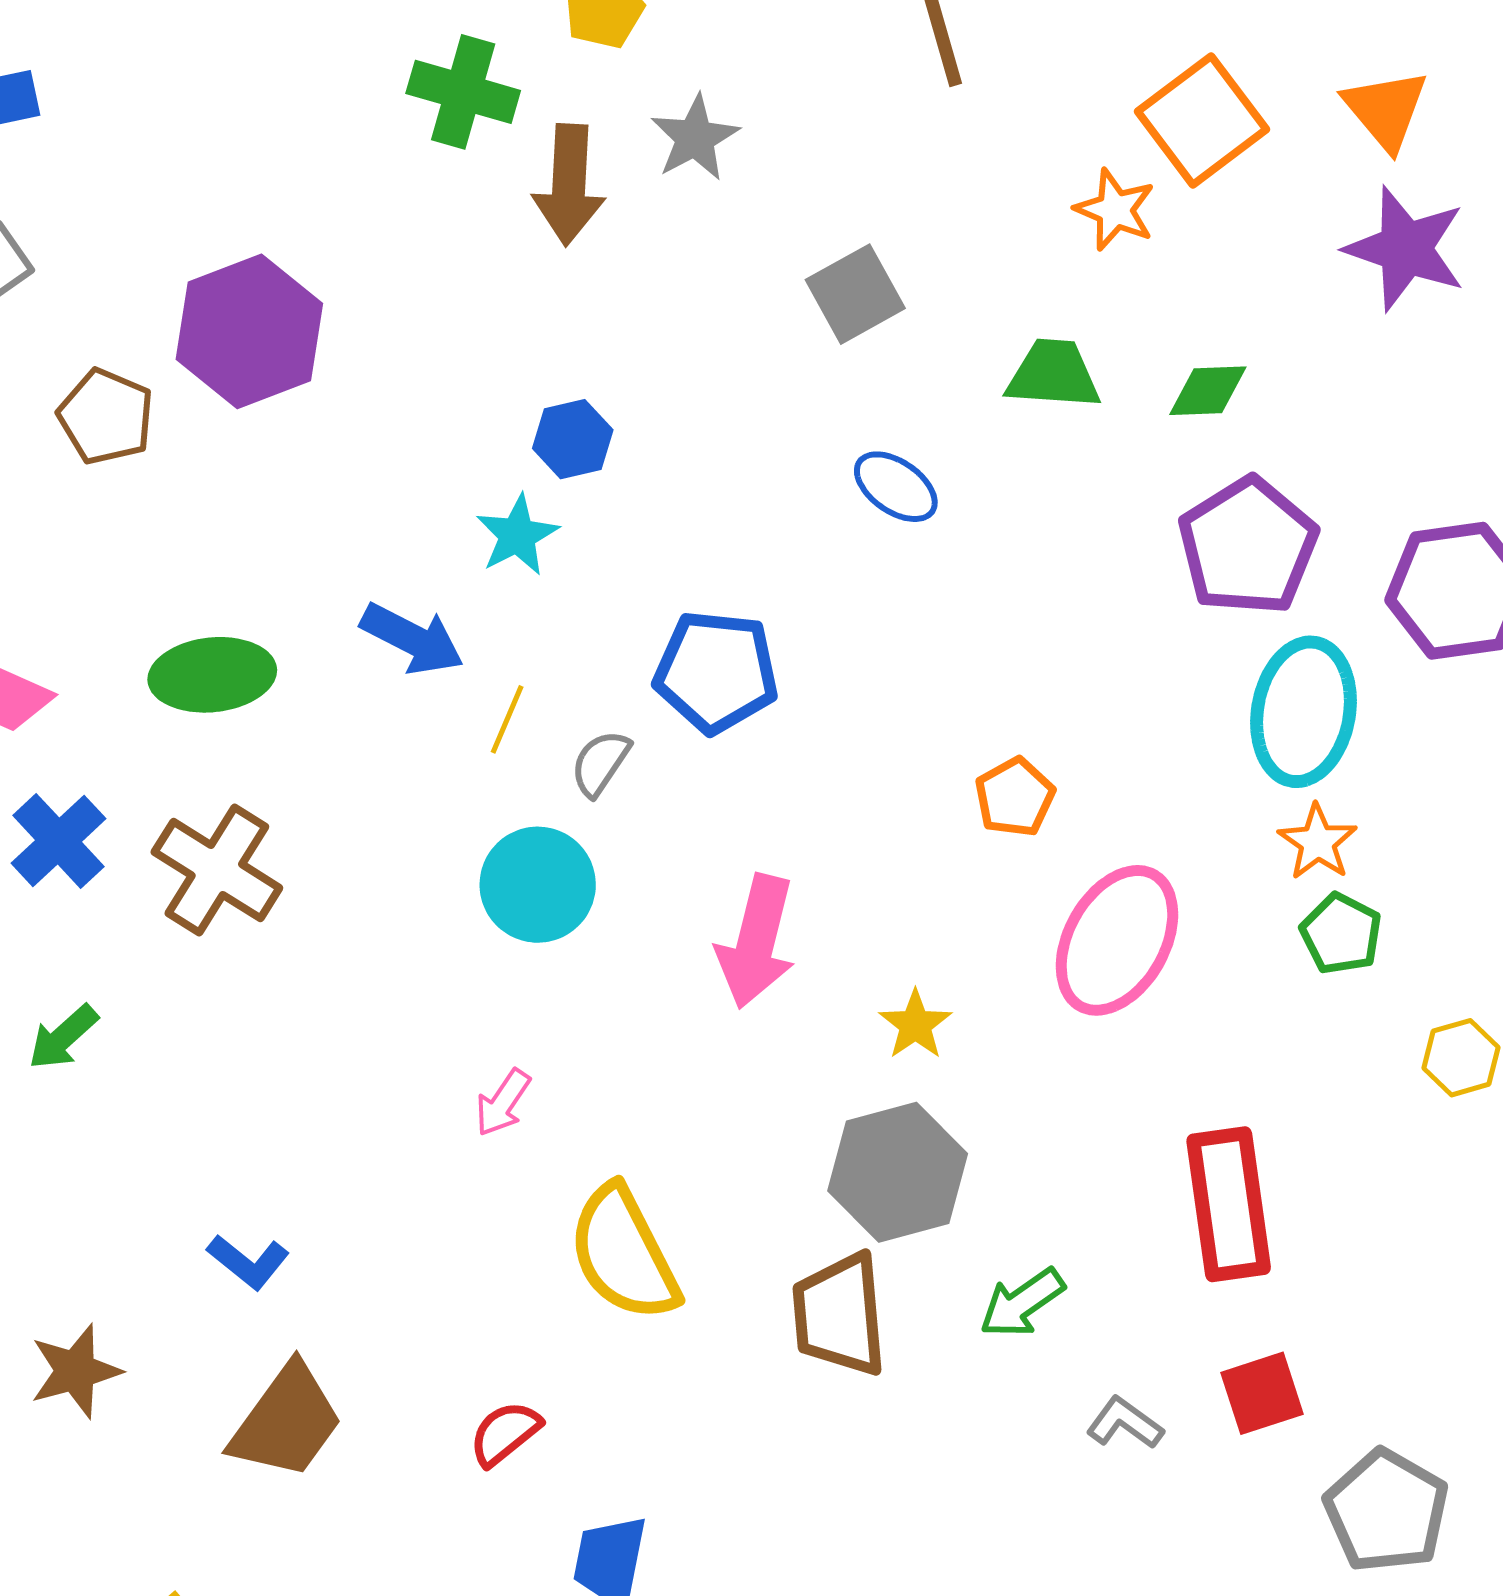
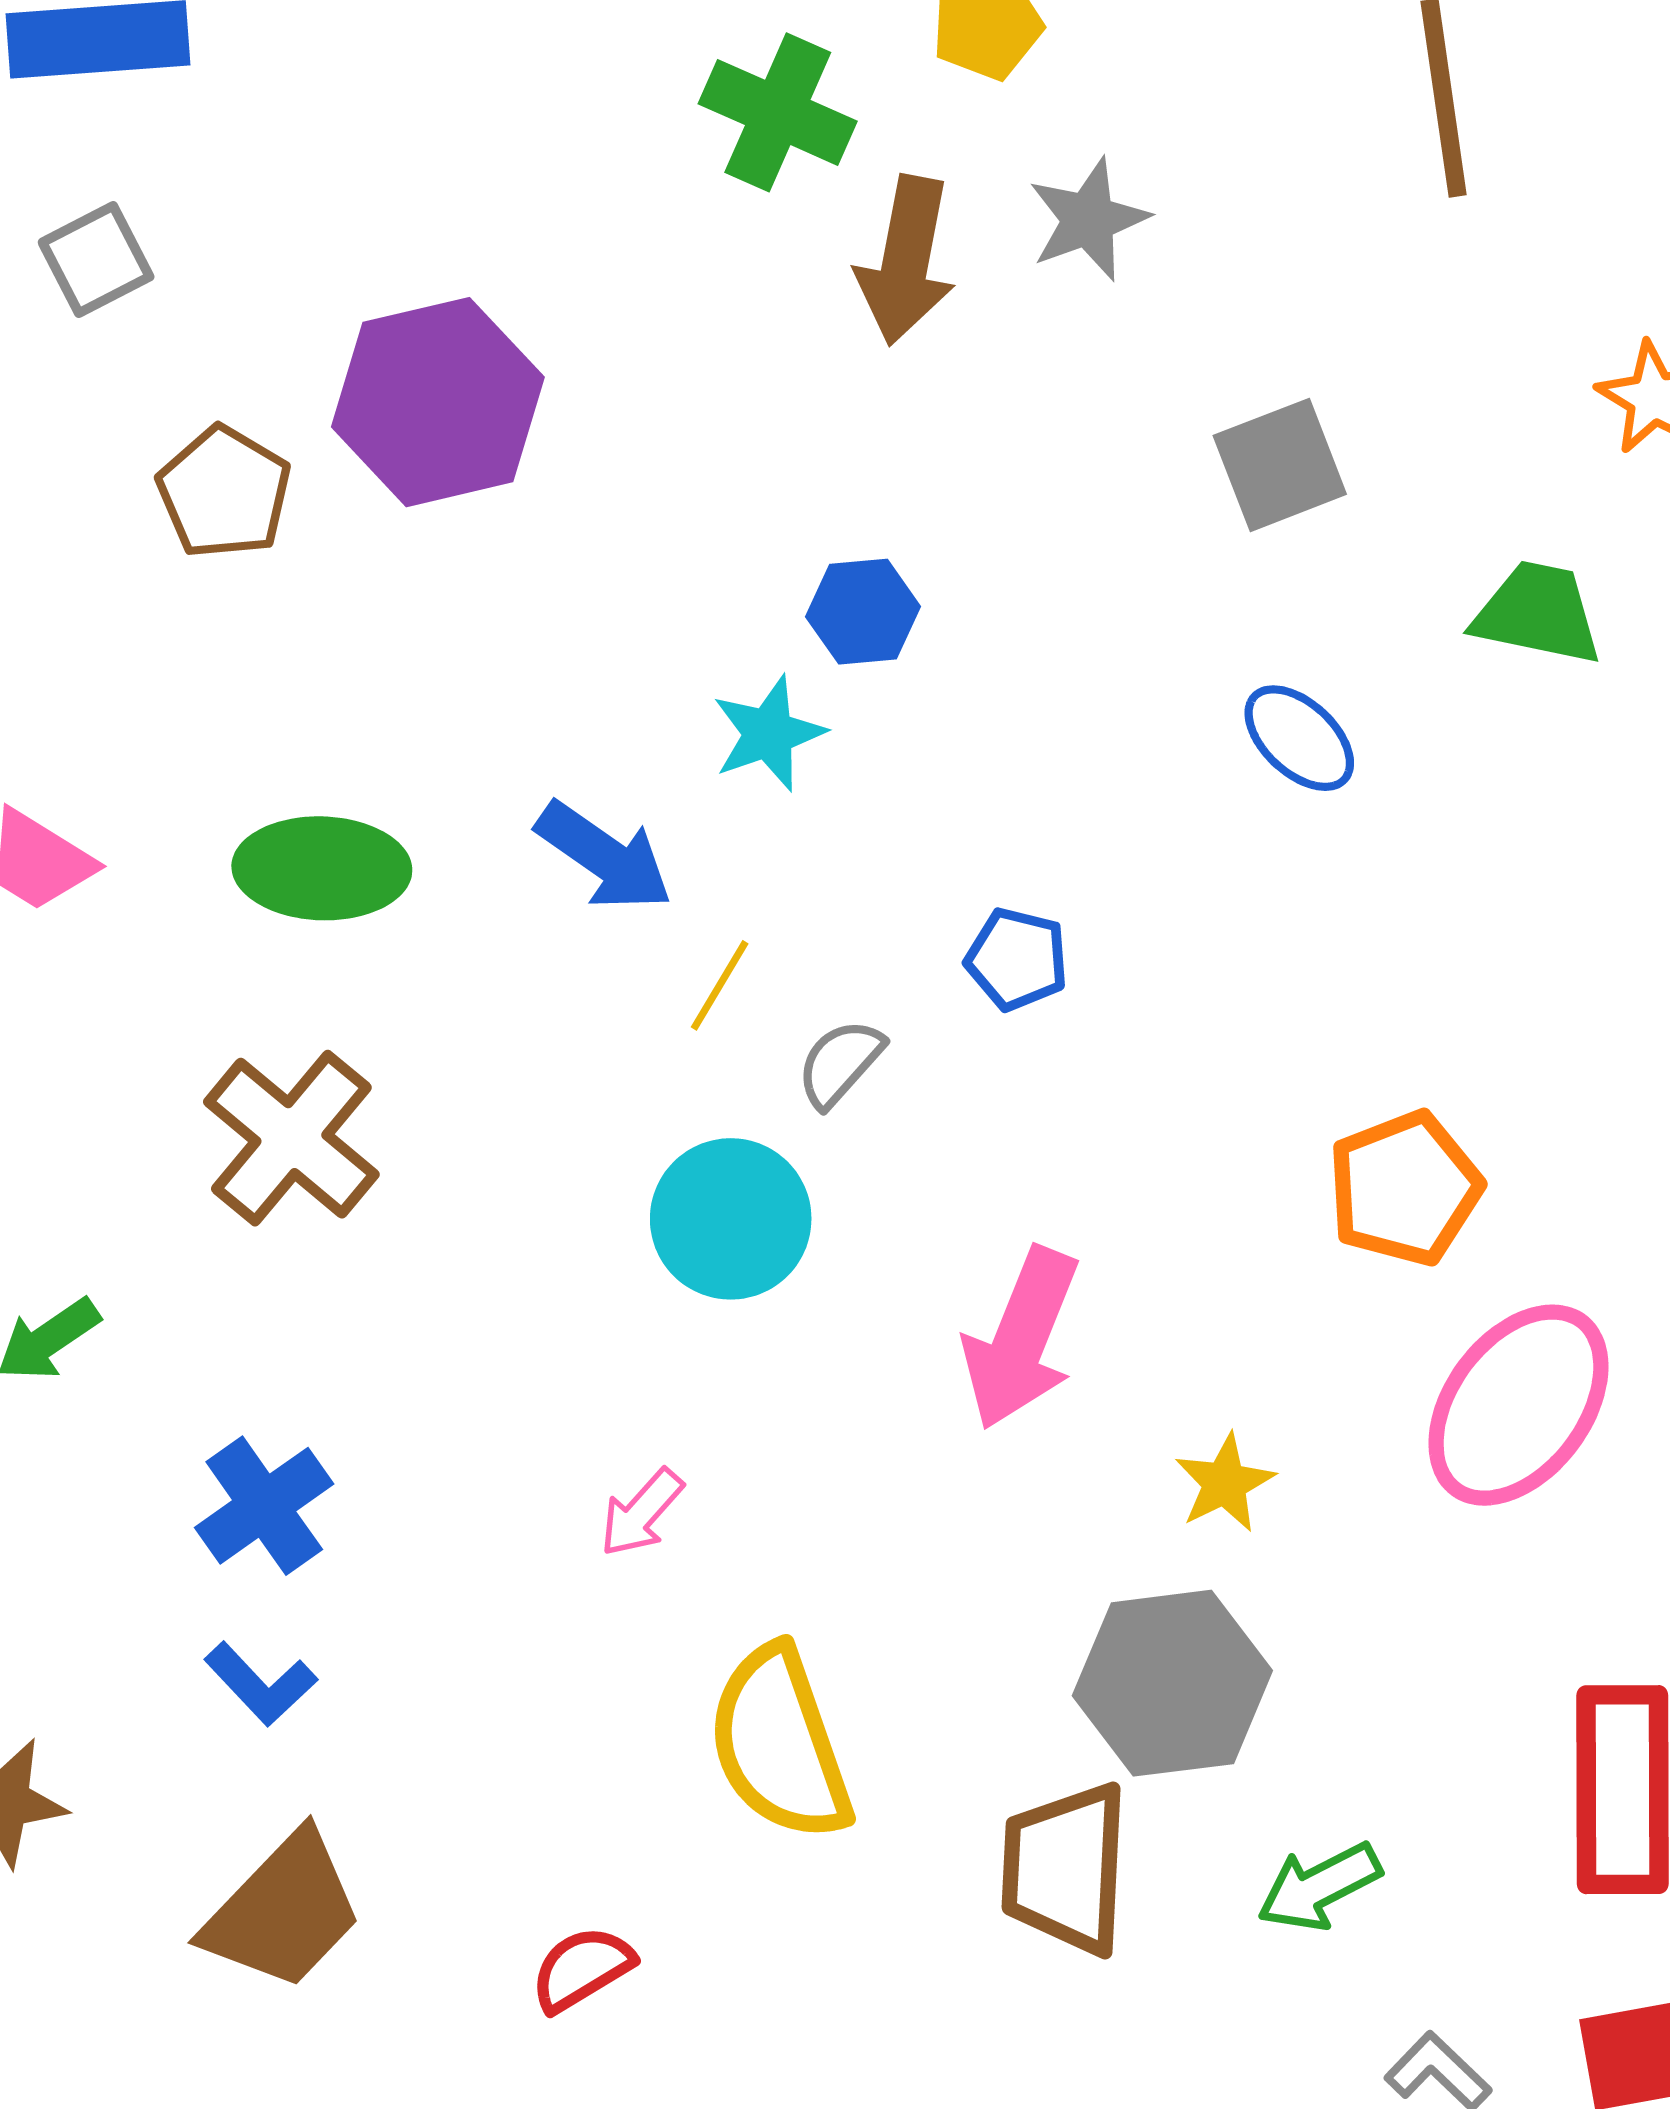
blue pentagon: (716, 672) -> (1017, 959), size x0.6
orange pentagon: (1015, 797) -> (1405, 1188), size x1.4
blue cross: (58, 841) -> (264, 1506), moved

